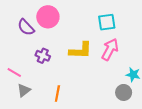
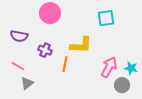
purple semicircle: (26, 27) -> (19, 36), moved, turned -36
pink arrow: (110, 49) -> (109, 67), moved
orange line: (57, 94) -> (65, 64), moved

